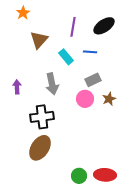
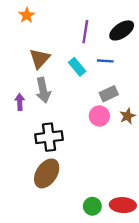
brown triangle: (39, 40) -> (40, 59), moved
gray arrow: (52, 84) -> (43, 90), moved

